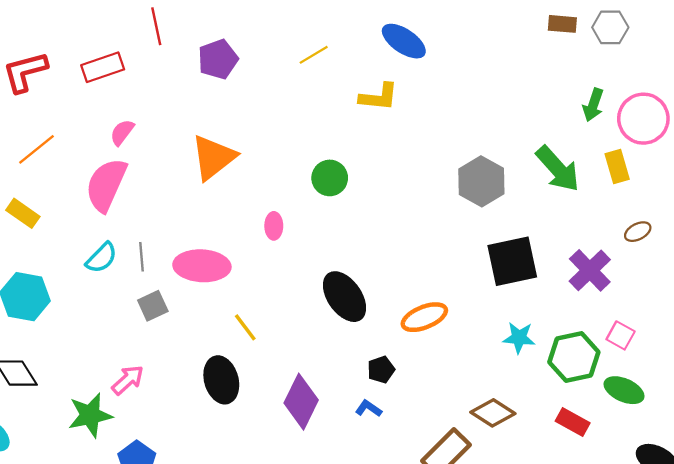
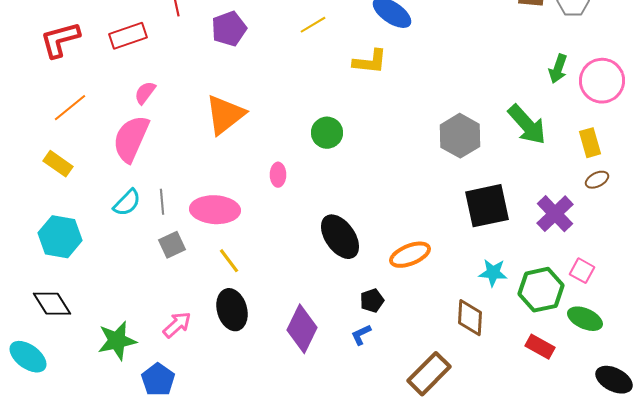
yellow rectangle: (617, 167) -> (590, 143), moved
yellow line: (245, 327) -> (229, 261), moved
pink arrow: (128, 380) -> (177, 325), moved
blue L-shape: (368, 408) -> (361, 335), turned -60
brown diamond: (493, 413) -> (470, 318), moved, turned 60

